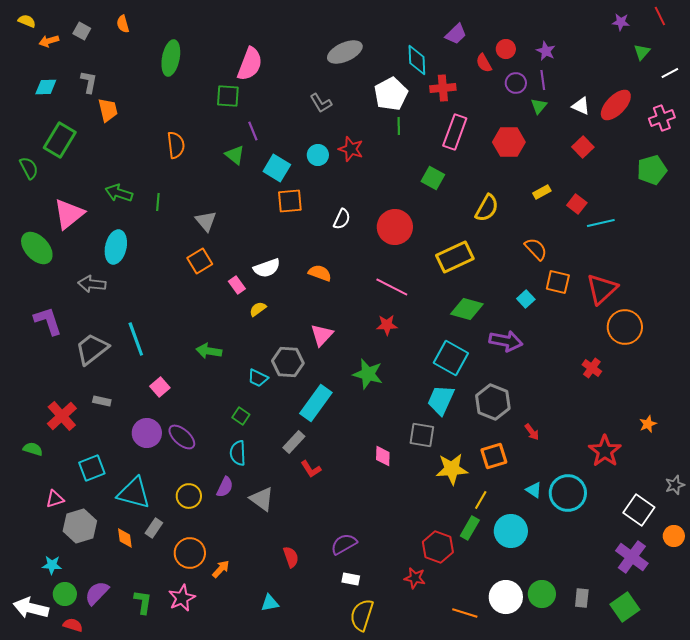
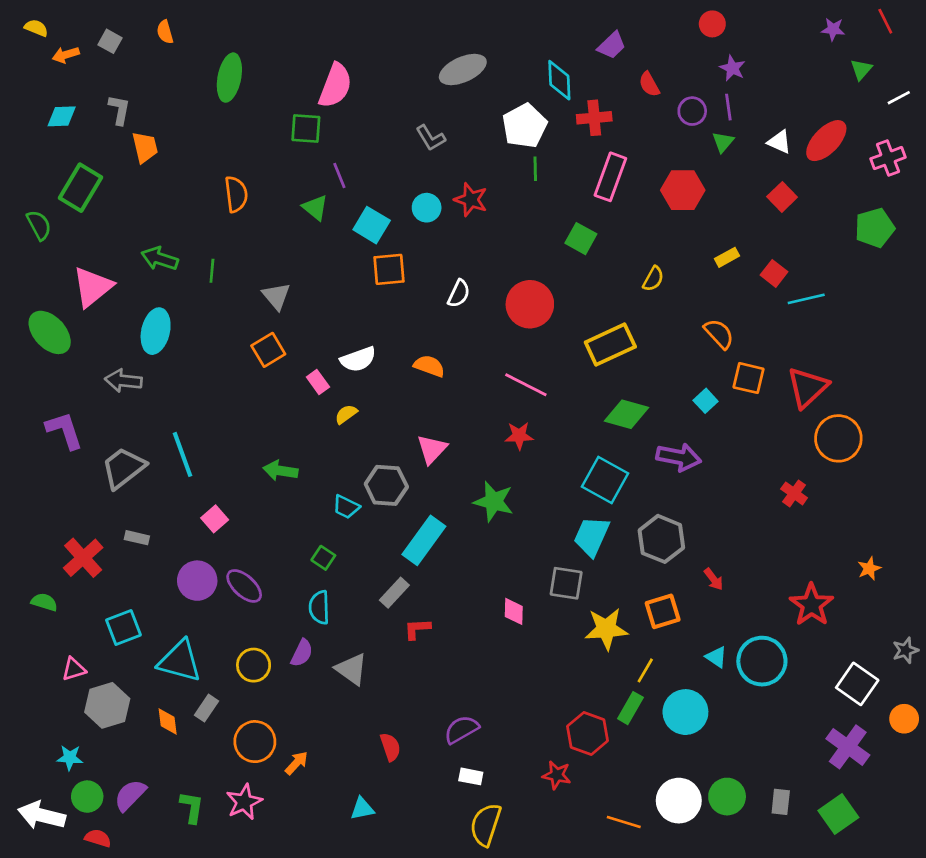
red circle: (506, 49) -> (712, 24), moved
yellow semicircle: (487, 208) -> (653, 279), size x0.7
red L-shape: (311, 469) -> (417, 629), turned 120

